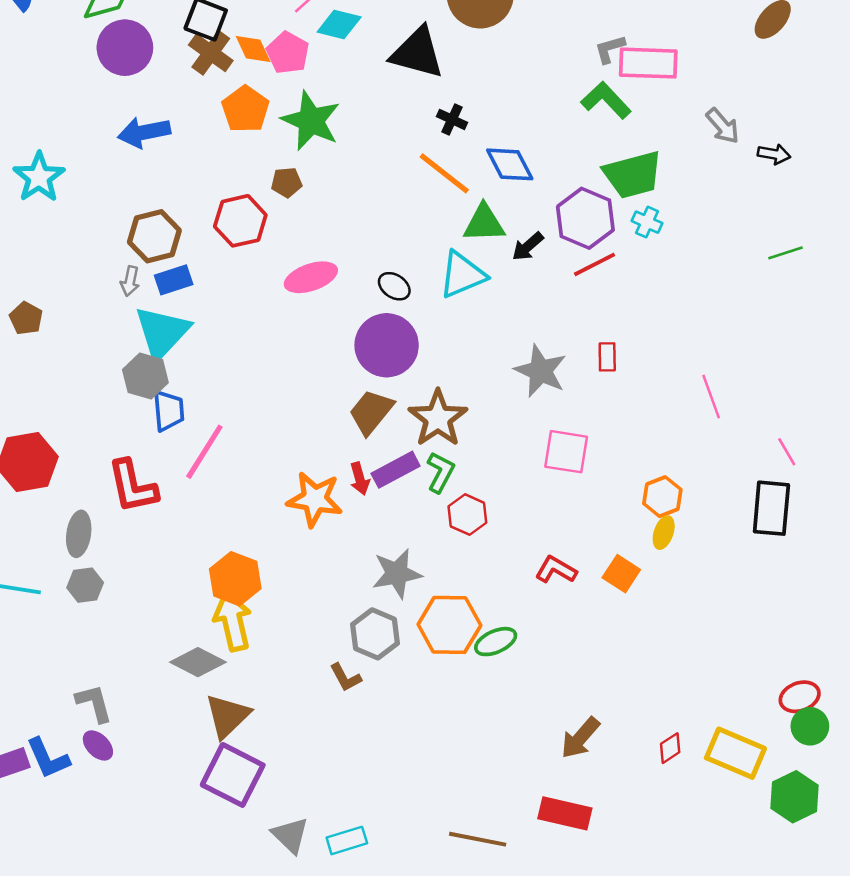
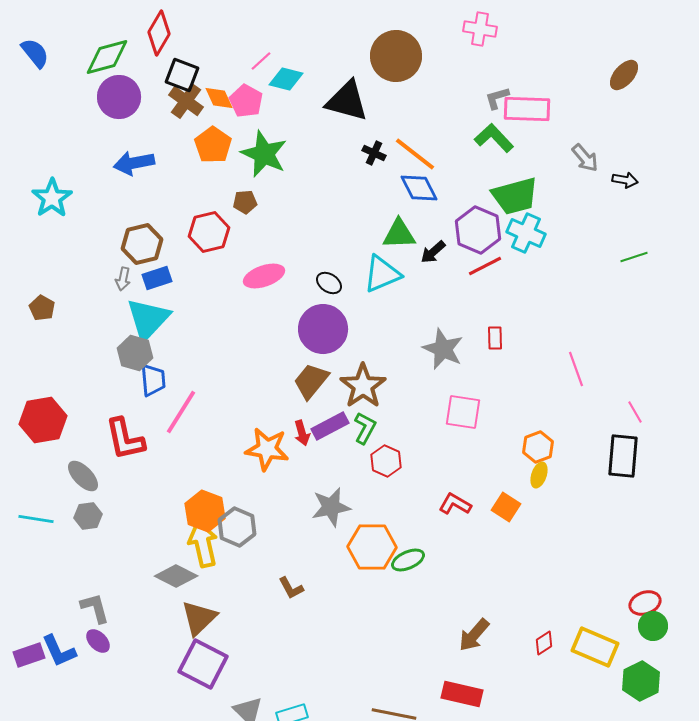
orange line: (444, 173) -> (415, 154), moved
cyan cross: (647, 222) -> (526, 233), size x1.6
gray ellipse: (79, 534) -> (83, 476), turned -52
gray hexagon: (375, 634) -> (237, 527), moved

